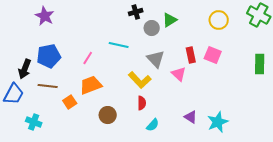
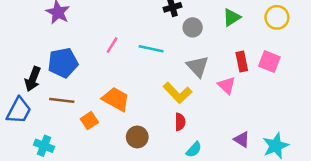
green triangle: (170, 20) -> (232, 17), moved
pink line: (88, 58) -> (112, 45), moved
orange trapezoid: (91, 85) -> (116, 99), turned 50

